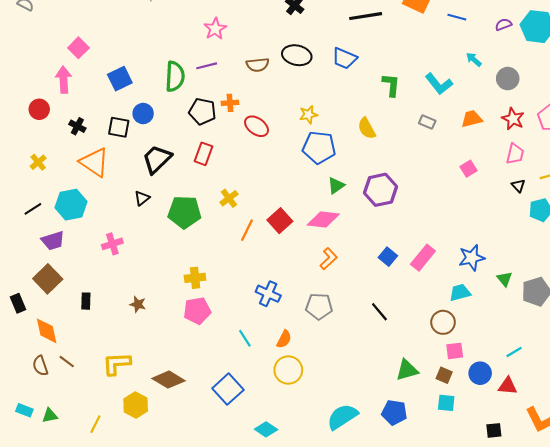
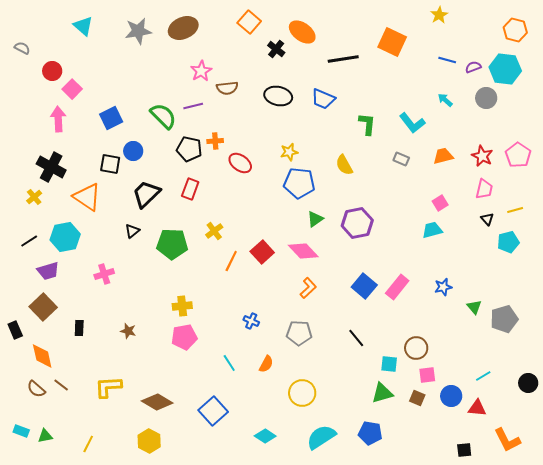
blue line: (457, 17) -> (447, 60), moved
brown semicircle: (258, 65) -> (227, 88), moved
green semicircle: (175, 76) -> (163, 116), turned -48
gray circle: (508, 79) -> (486, 98), moved
red circle: (39, 109) -> (52, 71), moved
black cross: (77, 126) -> (51, 167), moved, size x1.8
pink diamond: (323, 220) -> (303, 251), turned 40
blue square: (388, 257) -> (364, 286), size x1.4
blue star: (472, 258) -> (443, 287), size x0.7
cyan trapezoid: (460, 293) -> (432, 230), moved
blue cross: (268, 294) -> (251, 321), size x0.7
brown semicircle: (40, 366) -> (36, 389), turned -30
yellow circle: (288, 370) -> (302, 393), moved
cyan square: (446, 403) -> (389, 364), moved
yellow hexagon: (136, 405) -> (149, 441), moved
cyan diamond: (266, 429) -> (265, 436), moved

